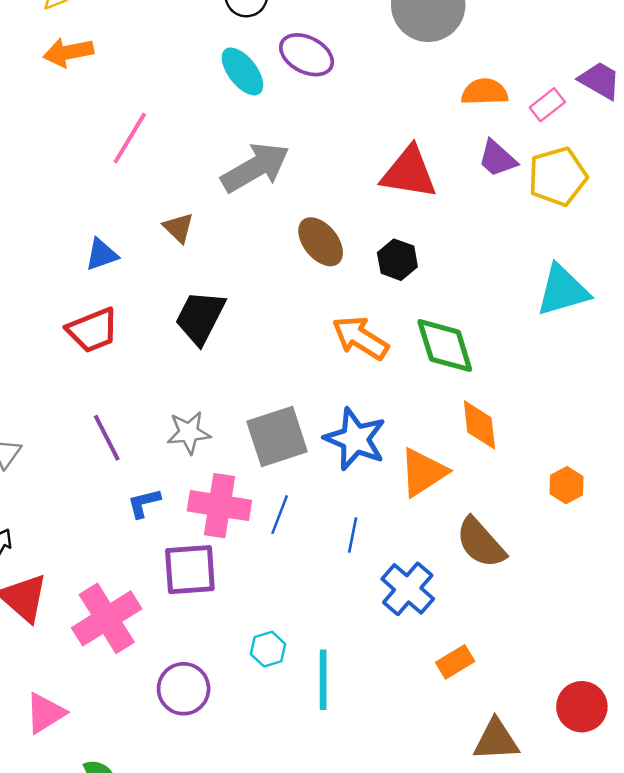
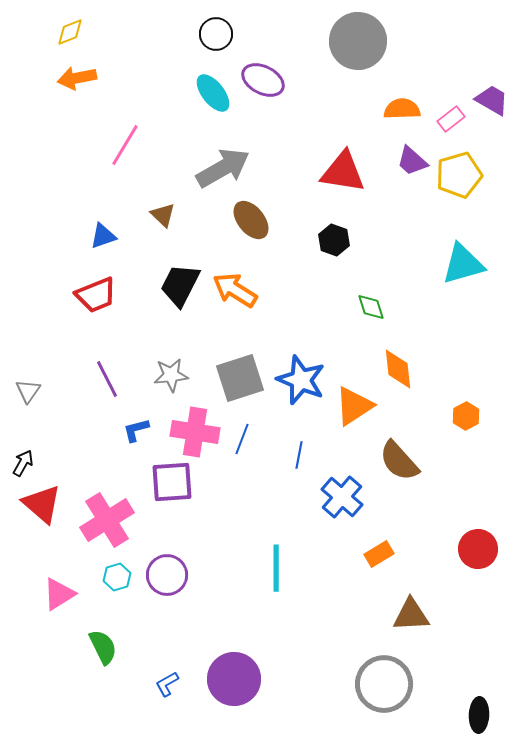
brown ellipse: (321, 242) -> (251, 220), moved
orange arrow: (360, 338) -> (235, 290), moved
green diamond: (445, 346) -> (371, 307), size x0.6
cyan hexagon: (268, 649) -> (117, 577), moved
red circle: (582, 707) -> (478, 549), moved

